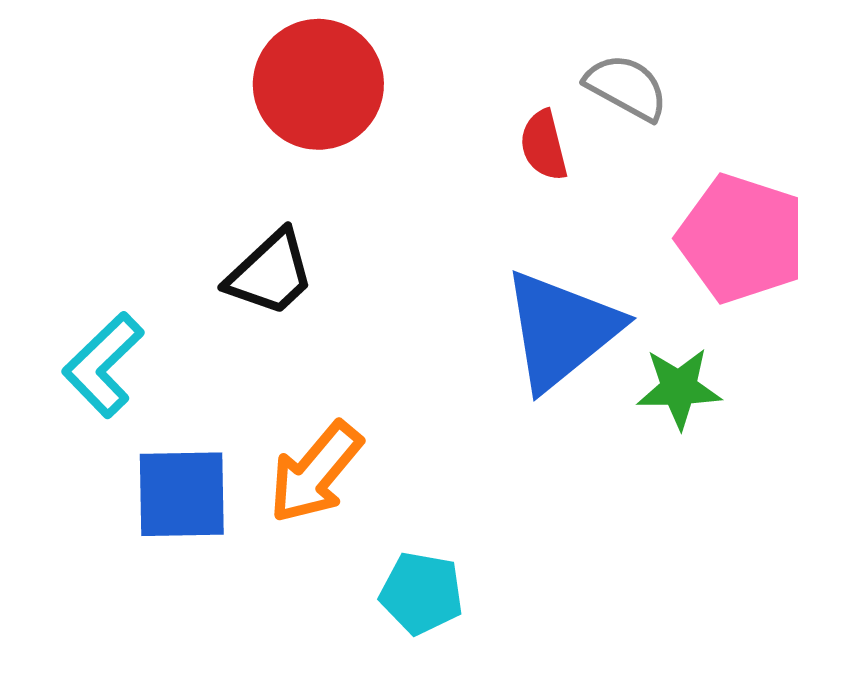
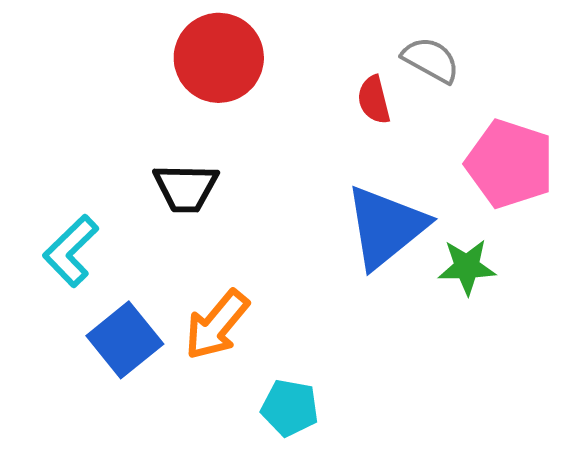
black trapezoid: (270, 273) -> (186, 188), turned 44
blue square: (182, 494) -> (125, 340), turned -38

